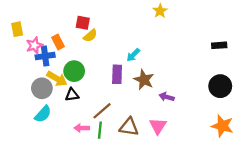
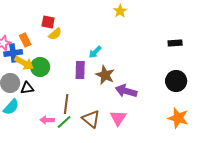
yellow arrow: (57, 79) -> (24, 63), moved
black triangle: (72, 95) -> (27, 88), moved
purple arrow: (167, 97) -> (126, 91), size x1.5
brown line: (102, 111) -> (66, 104), turned -42
brown triangle: (129, 127) -> (91, 119), turned 30
green line: (100, 130) -> (64, 122), turned 42

